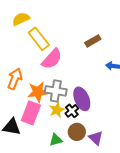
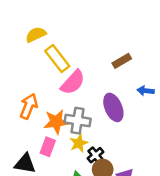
purple ellipse: (82, 99) -> (113, 107), moved
black cross: (72, 111) -> (95, 155), moved
pink rectangle: (31, 113) -> (48, 147), size x0.7

